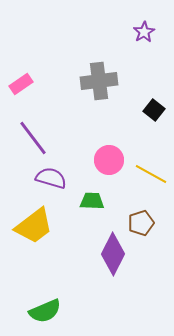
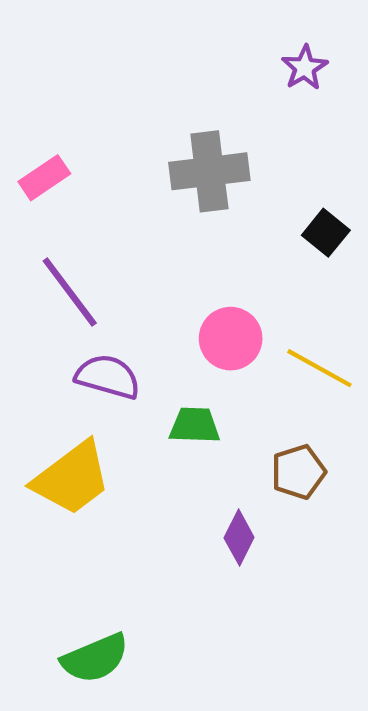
purple diamond: (113, 254) -> (239, 538), size x0.6

